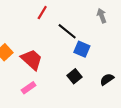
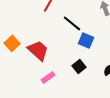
pink rectangle: (29, 88) -> (48, 77), moved

